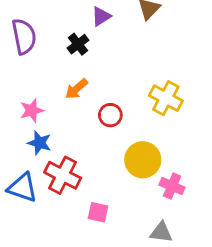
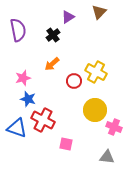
yellow cross: (166, 98) -> (96, 72), moved

